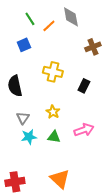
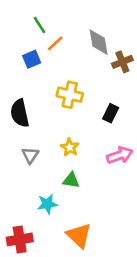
gray diamond: (71, 17) -> (99, 42), moved
orange line: (49, 26) -> (55, 43), moved
pink arrow: (84, 130) -> (120, 155), moved
cyan star: (29, 137) -> (47, 204), moved

